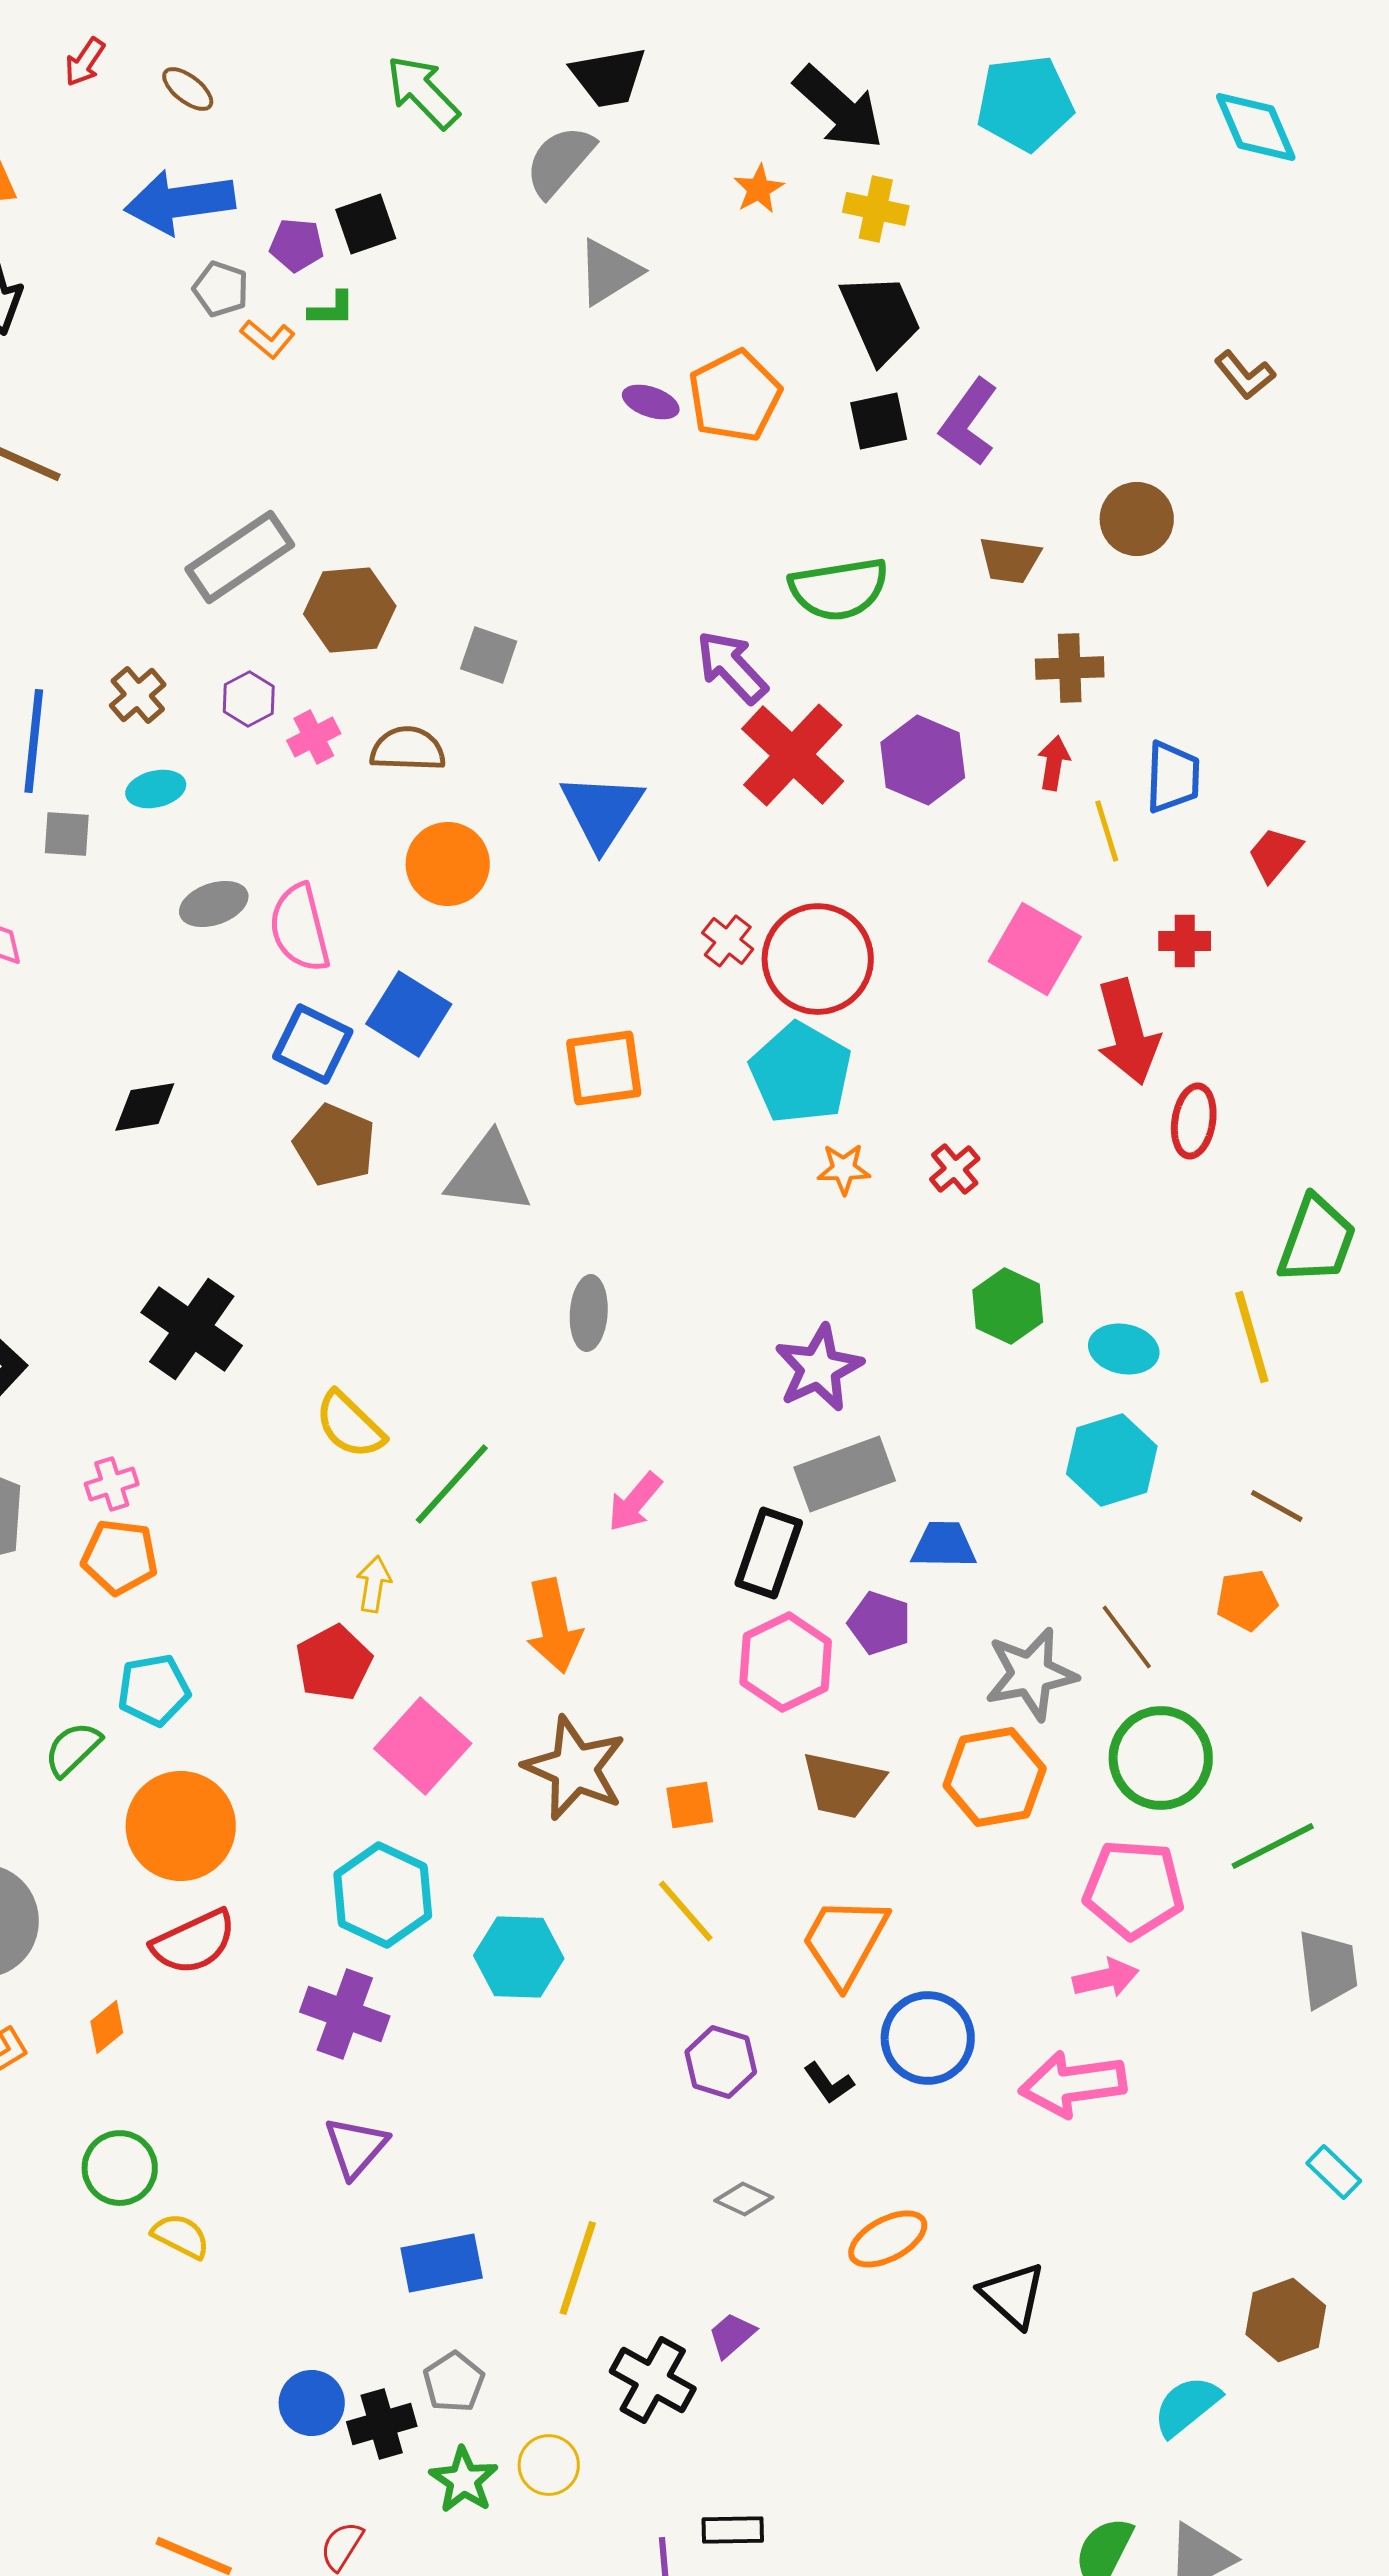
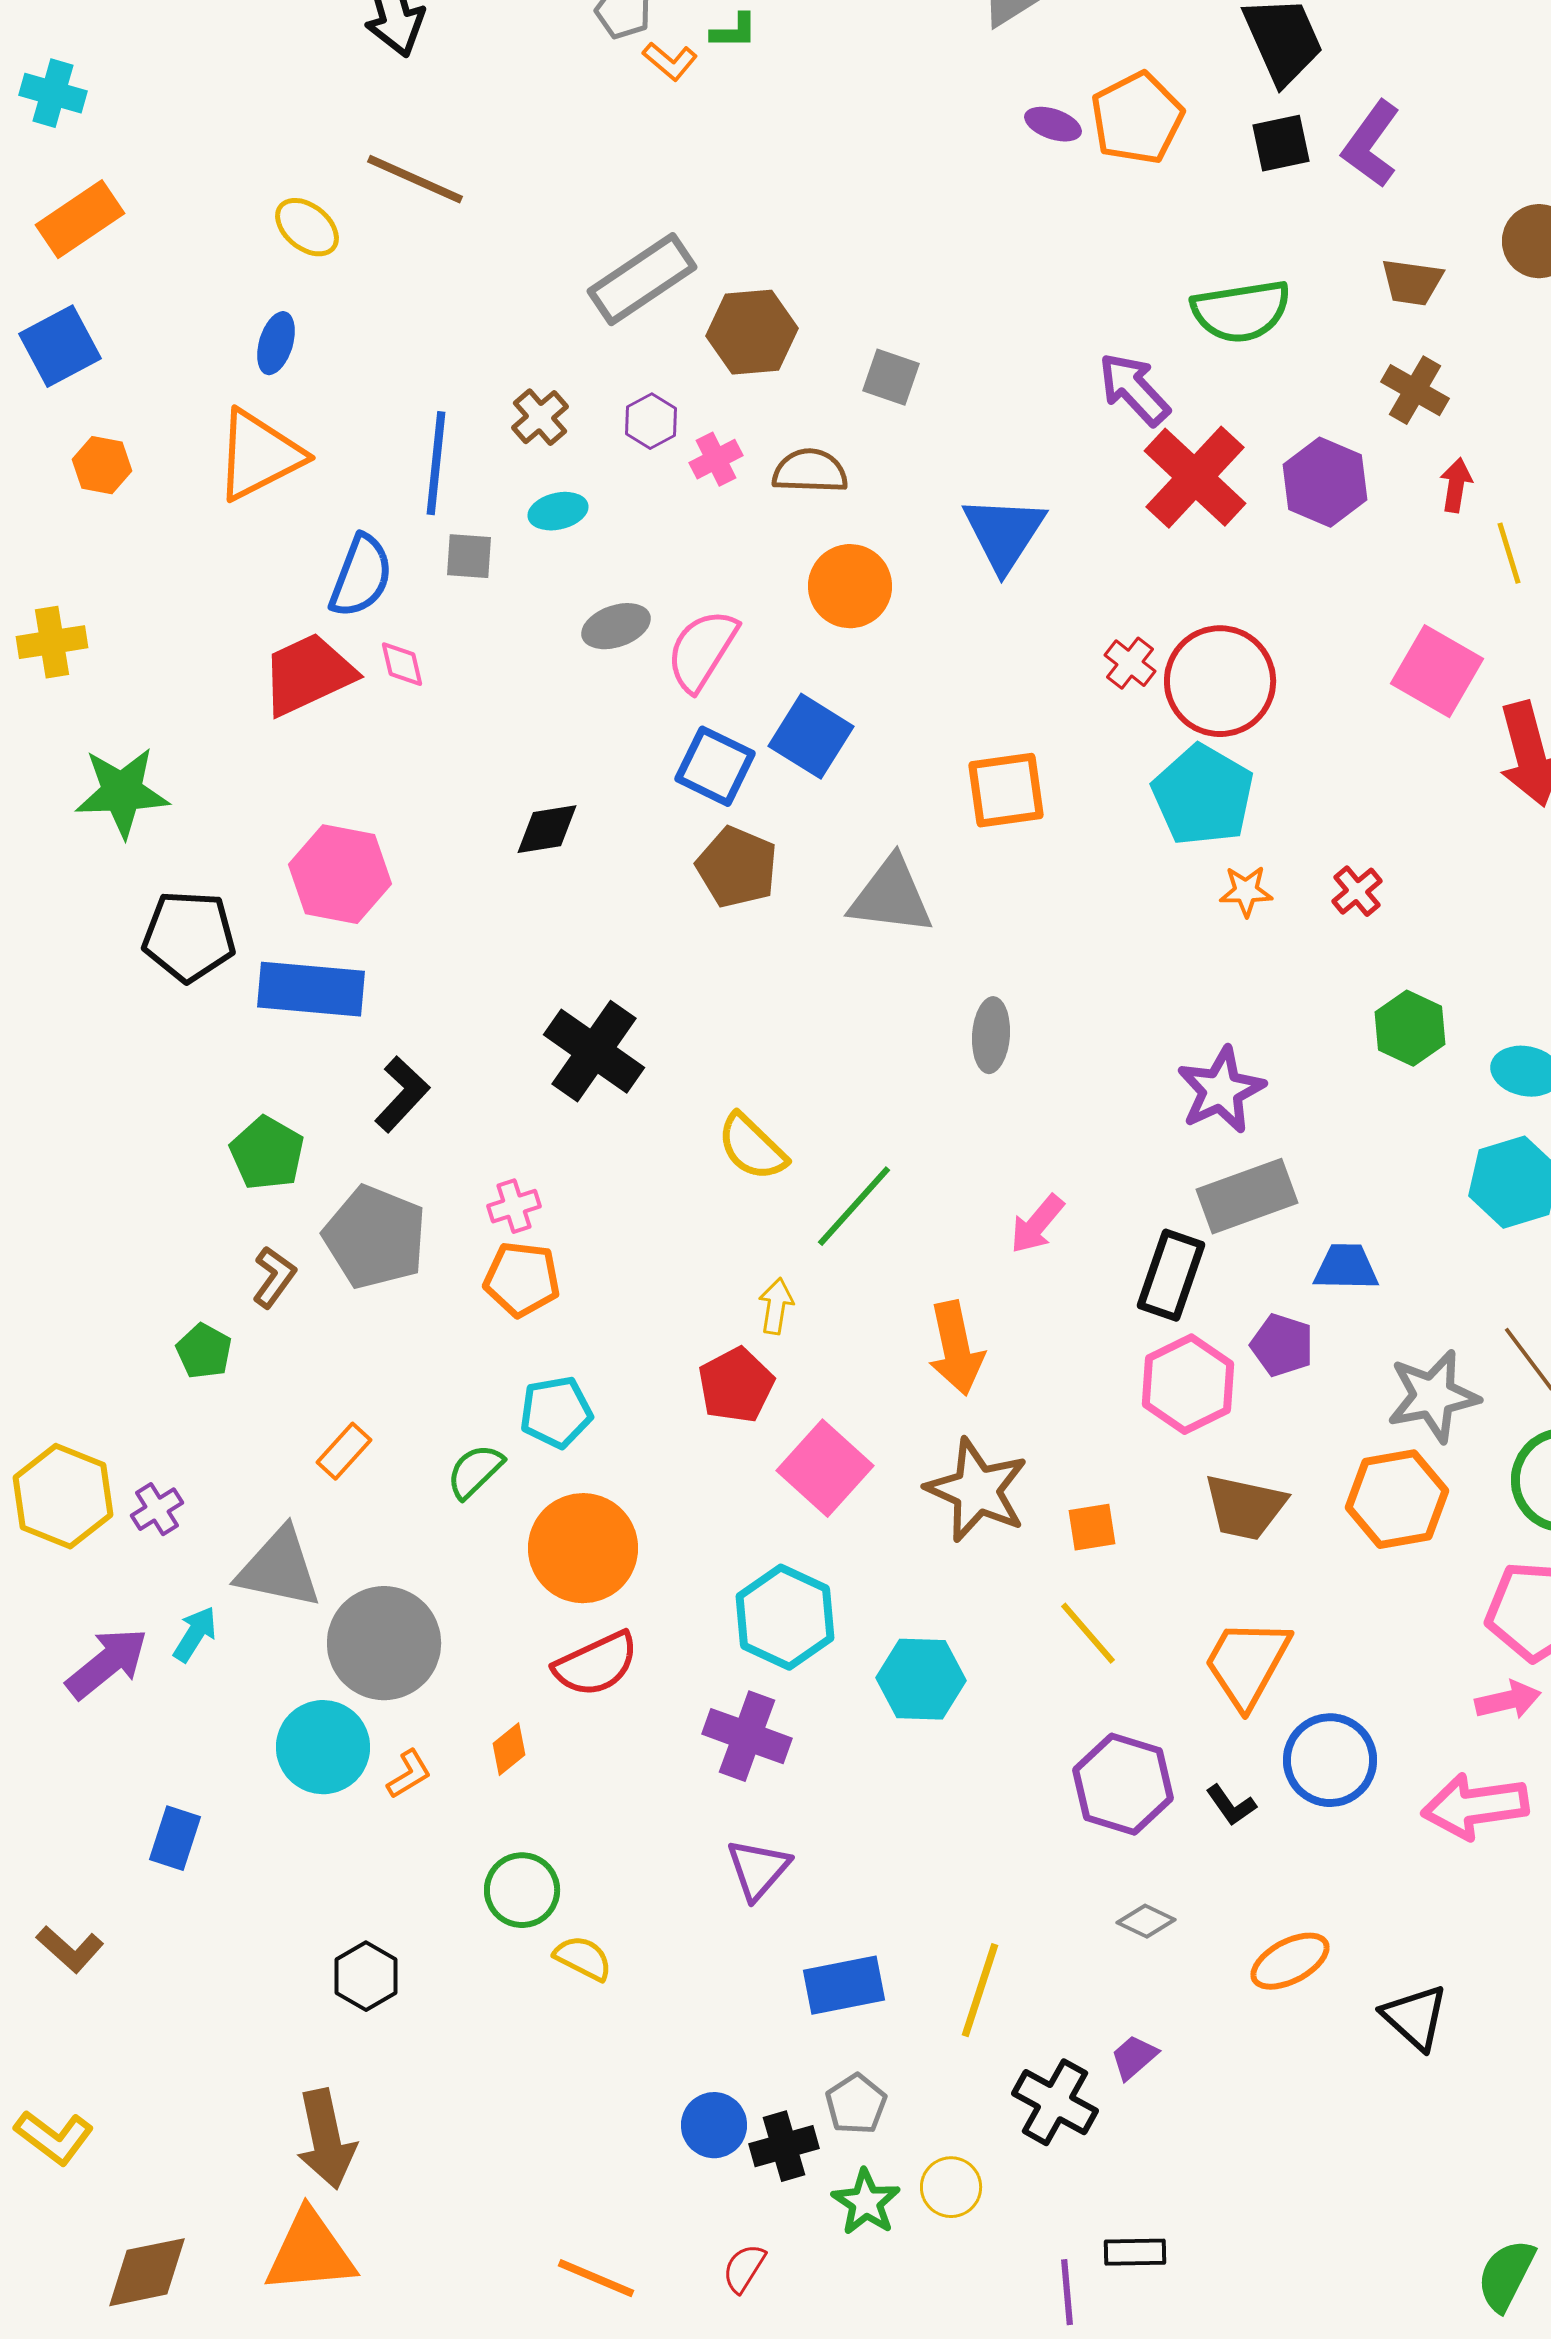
brown cross: (1070, 668) -> (1415, 390), moved, turned 32
pink semicircle: (300, 928) -> (702, 650), turned 46
purple hexagon: (721, 2062) -> (1123, 1784), size x1.4

